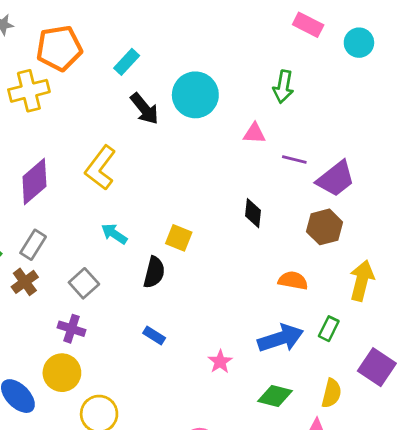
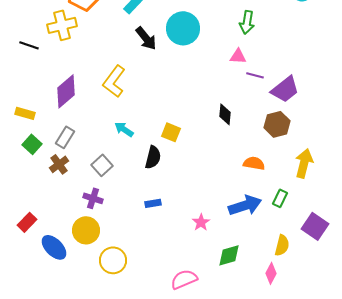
pink triangle: (254, 133) -> (238, 56), moved
blue rectangle: (154, 336) -> (153, 203), turned -42
green diamond: (275, 396) -> (229, 255), moved, turned -30

